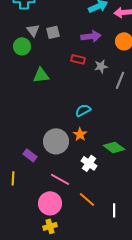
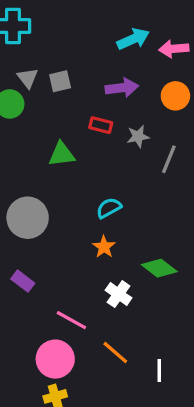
green triangle: (41, 75) -> (62, 154), moved
gray circle: (56, 141) -> (28, 218), moved

